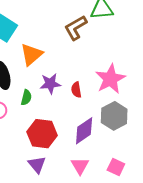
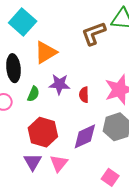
pink triangle: (80, 166) -> (59, 163), moved

